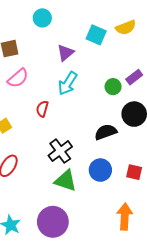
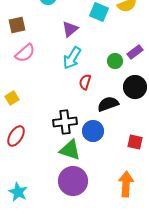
red semicircle: (42, 109) -> (85, 82), moved
black cross: (60, 151) -> (65, 122), turned 30
blue circle: (100, 170) -> (93, 131), moved
purple circle: (53, 222) -> (73, 181), moved

